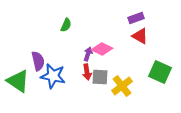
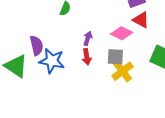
pink diamond: (102, 49) -> (122, 33), moved
gray square: (100, 77) -> (115, 57), moved

